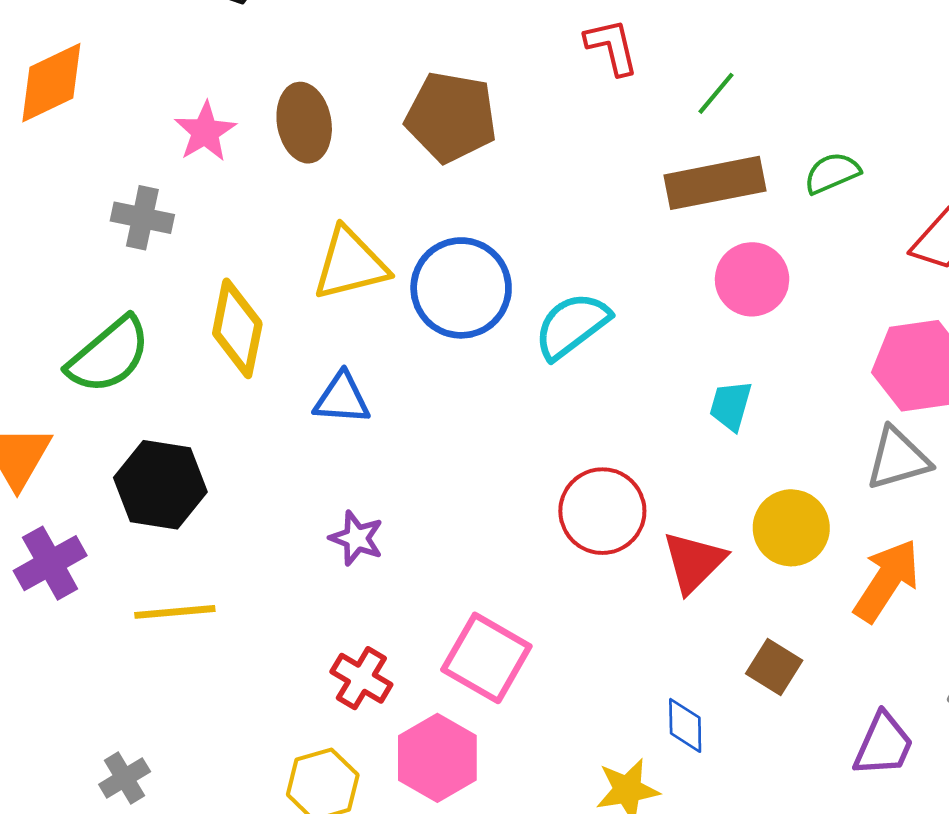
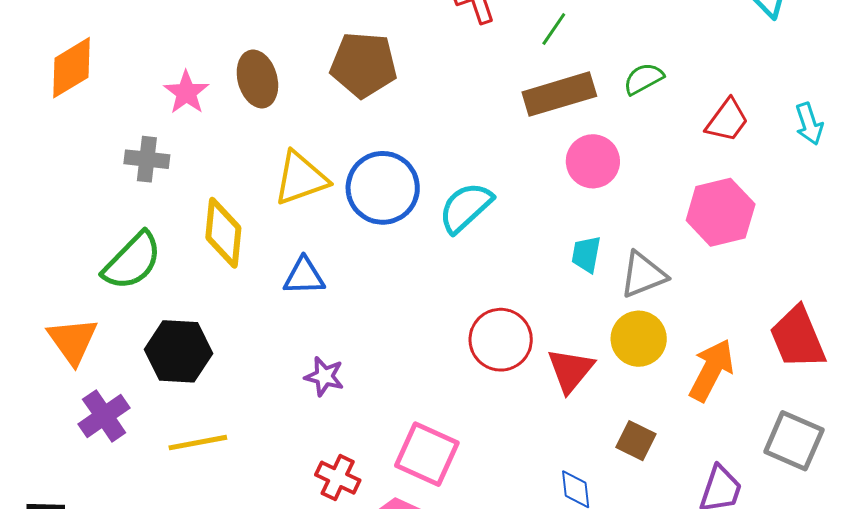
gray triangle: (898, 459) -> (643, 275), moved

